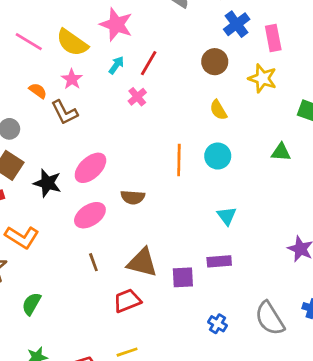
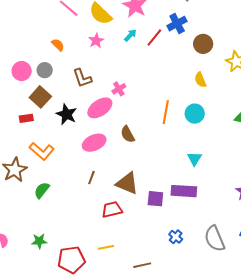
blue cross: (237, 24) -> (177, 24), moved
orange semicircle: (38, 91) -> (58, 45), moved
pink cross: (137, 97) -> (119, 89), moved
brown L-shape: (64, 112) -> (82, 78), moved
brown semicircle: (133, 197) -> (128, 134), turned 48
purple rectangle: (219, 261) -> (184, 191), size x1.4
brown line: (93, 262) -> (91, 178), turned 32
green semicircle: (31, 304) -> (42, 190), moved

